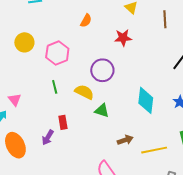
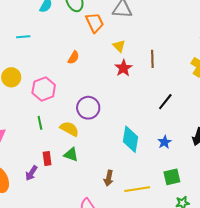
red star: (123, 38) -> (123, 68), moved, turned -30
green triangle: (102, 111) -> (71, 154), moved
brown arrow: (125, 140) -> (109, 178), turned 119

